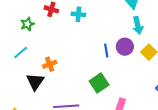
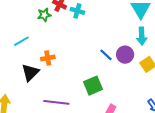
cyan cross: (78, 14) -> (77, 11), moved
green star: (27, 24) -> (44, 15), moved
blue line: (106, 51) -> (106, 55), turned -48

